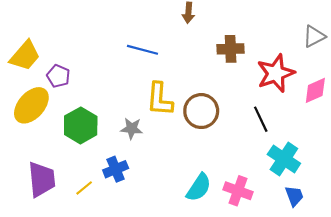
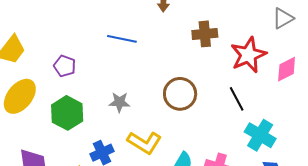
purple pentagon: (58, 76) -> (65, 66), moved
yellow L-shape: (160, 99) -> (144, 143), moved, turned -60
gray star: (132, 129) -> (119, 102), moved

